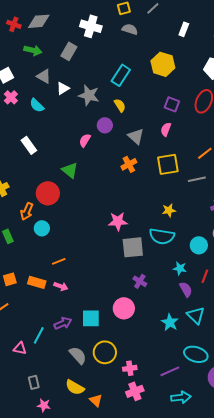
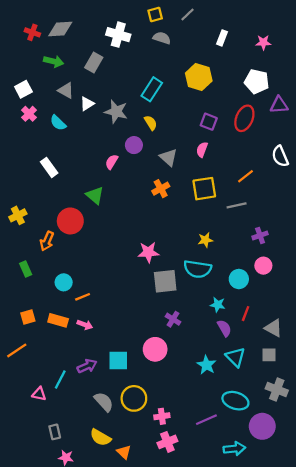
cyan circle: (42, 228) -> (64, 282), moved
cyan arrow: (181, 397) -> (234, 449), moved

